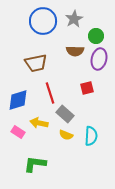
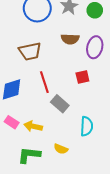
green circle: (96, 36) -> (95, 10), moved
yellow arrow: (39, 123) -> (33, 126), moved
yellow semicircle: (66, 135) -> (61, 149), moved

